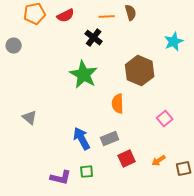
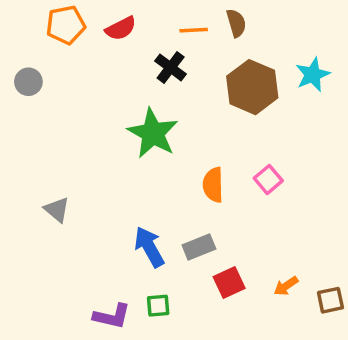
brown hexagon: (140, 71) -> (252, 87), moved
pink square: (165, 119) -> (268, 179), moved

